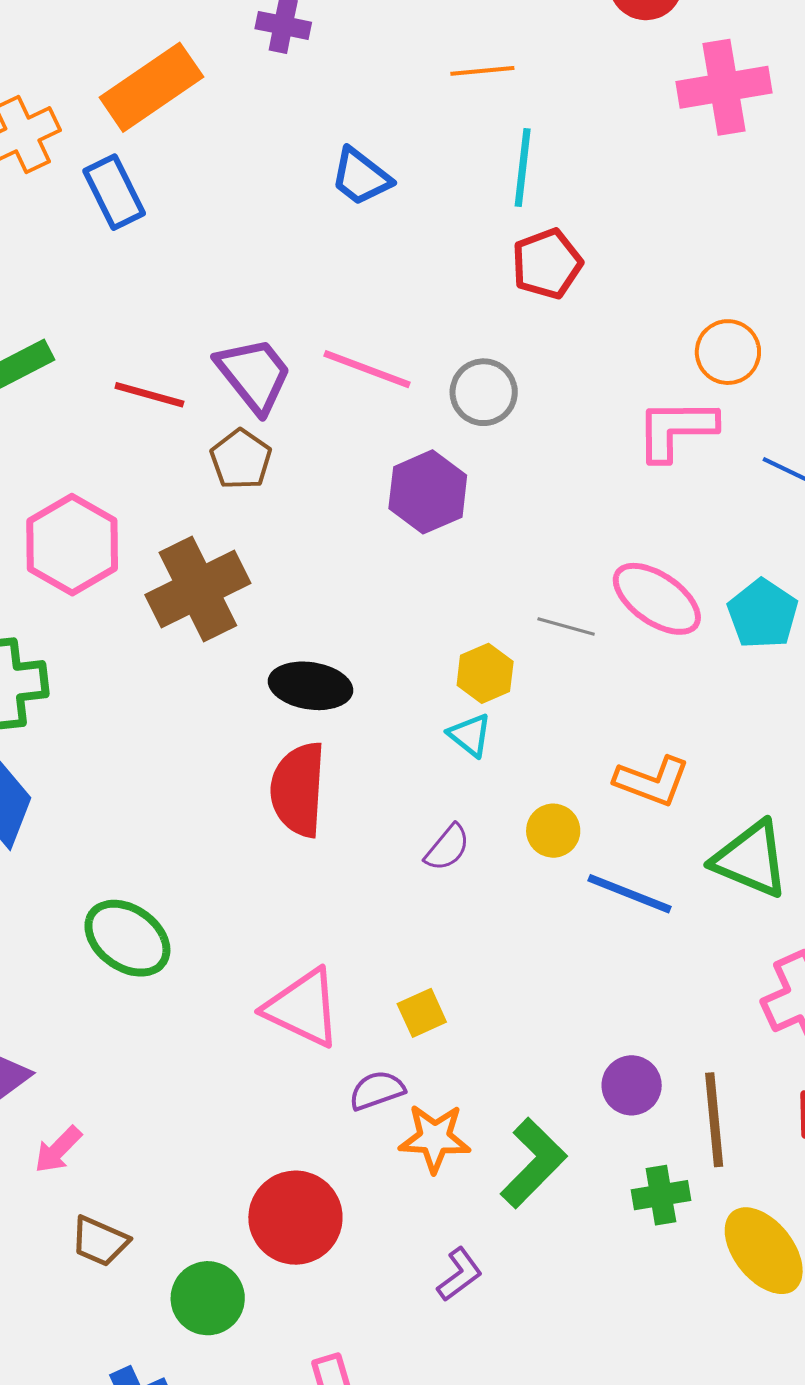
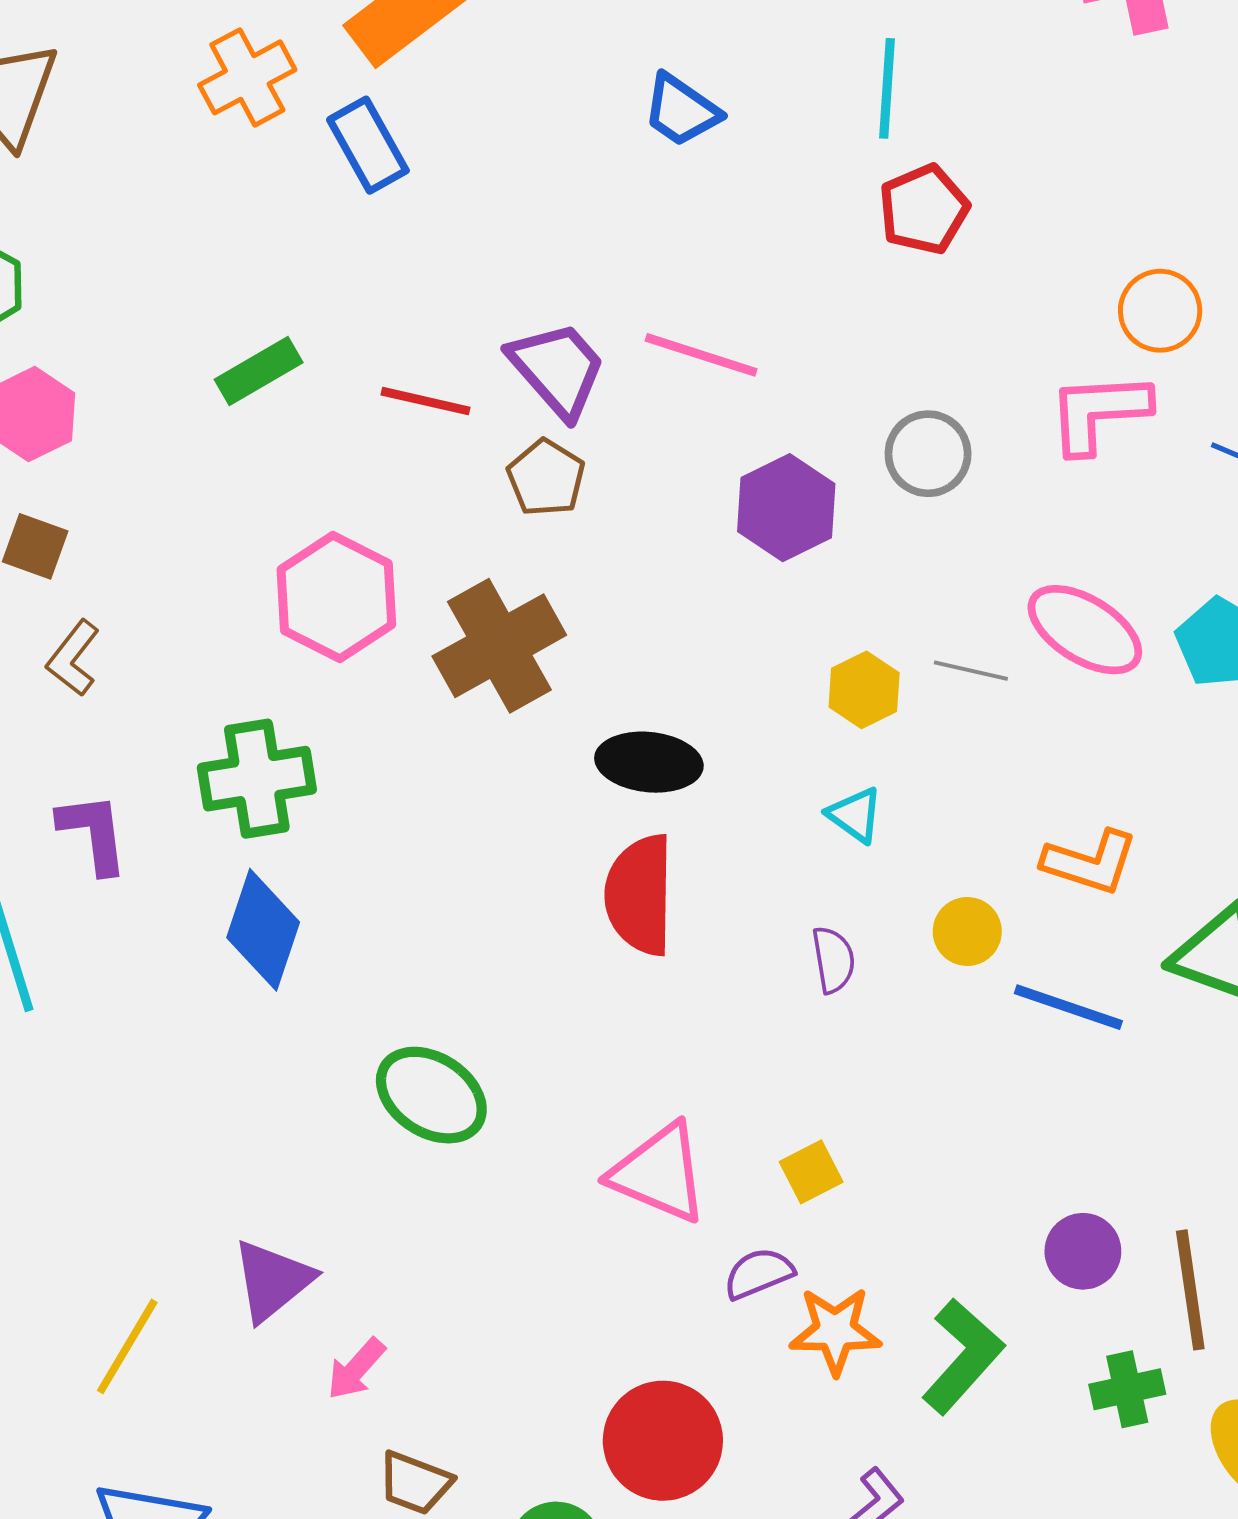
gray circle: (484, 392) -> (928, 454), moved
yellow hexagon: (485, 673) -> (864, 690), moved
purple semicircle: (447, 848) -> (833, 960), turned -46

